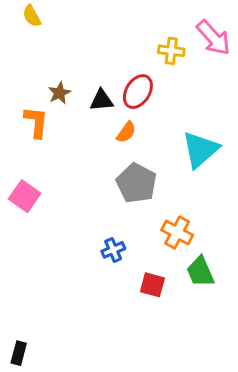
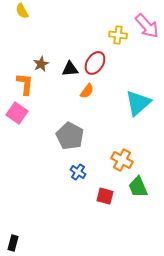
gray pentagon: (136, 183) -> (70, 136), moved
pink square: (25, 196) -> (17, 113), moved
blue cross: (113, 250) -> (78, 172), turned -35

